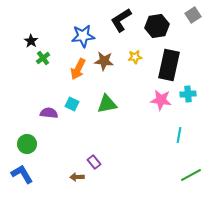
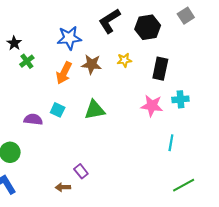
black rectangle: (169, 65) -> (160, 69), size x0.7

